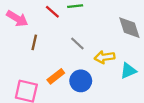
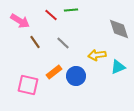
brown line: (34, 42) -> (35, 42), turned -48
gray line: (77, 44) -> (63, 43), moved

